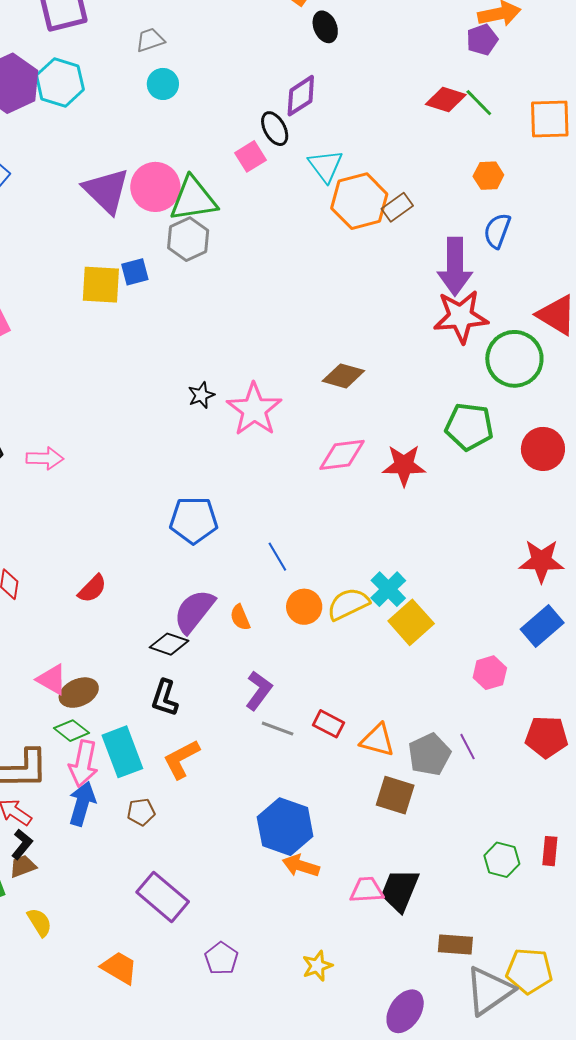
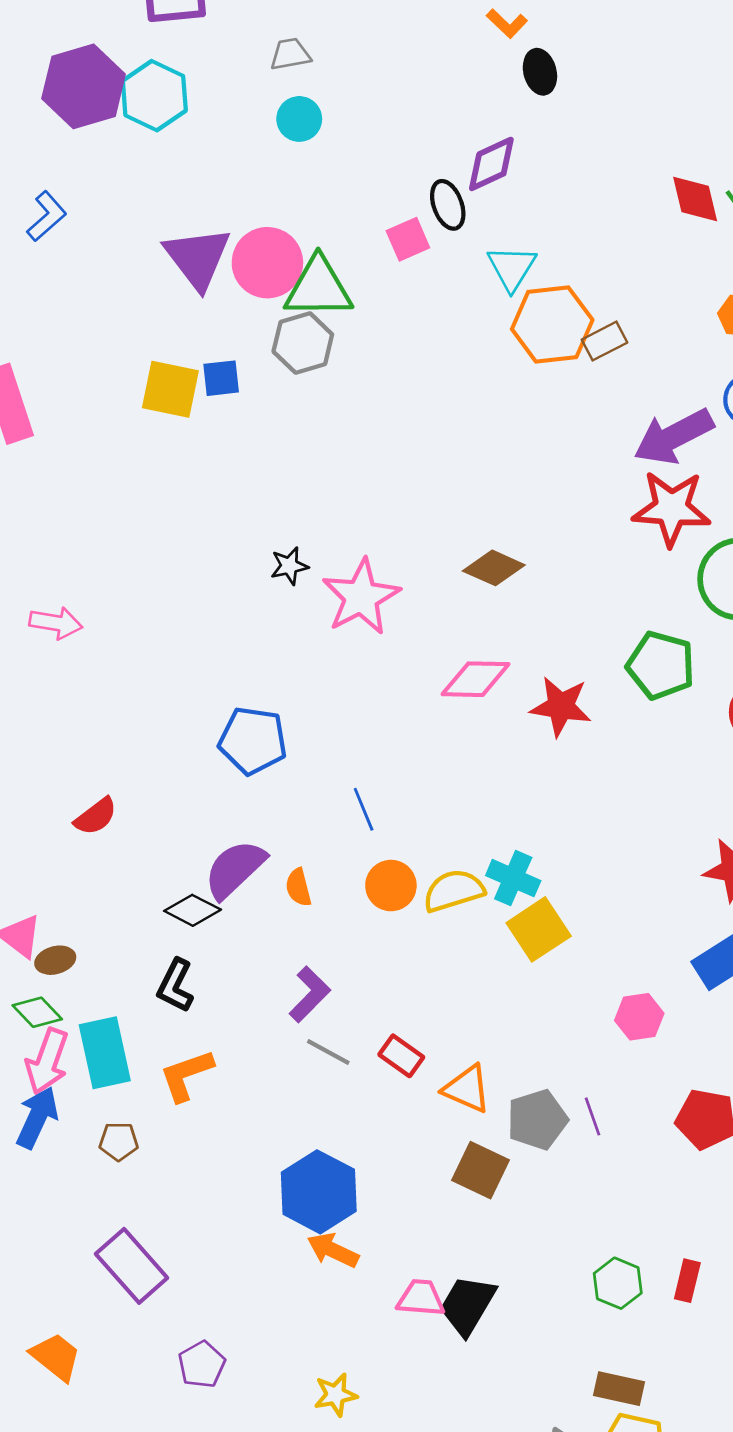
red diamond: (446, 99) -> (695, 199), turned 51
purple arrow: (455, 267) -> (674, 437), turned 54
cyan cross: (388, 589) -> (513, 878), turned -30
brown ellipse: (79, 693) -> (55, 960), size x0.7
brown rectangle: (455, 945) -> (619, 1389), moved

